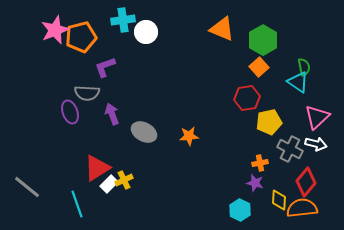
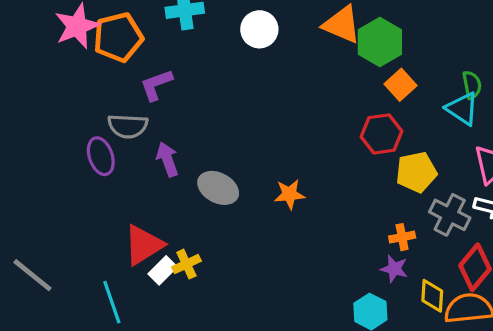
white circle: (146, 32) -> (259, 29), moved
green hexagon: (263, 40) -> (380, 42), moved

